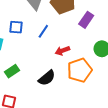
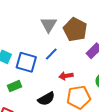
blue square: (16, 27) -> (26, 62), moved, size x1.5

